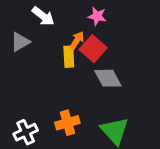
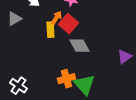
orange cross: (67, 123) -> (66, 79), moved
white cross: (26, 132) -> (18, 86), turned -30

